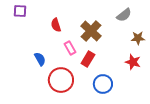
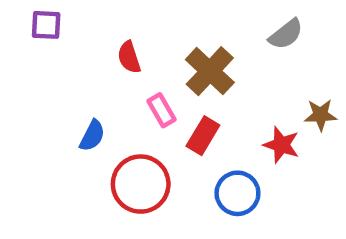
brown star: (138, 38) -> (321, 115), moved
blue semicircle: (40, 59) -> (92, 136), turned 56
red star: (133, 62) -> (281, 145), moved

